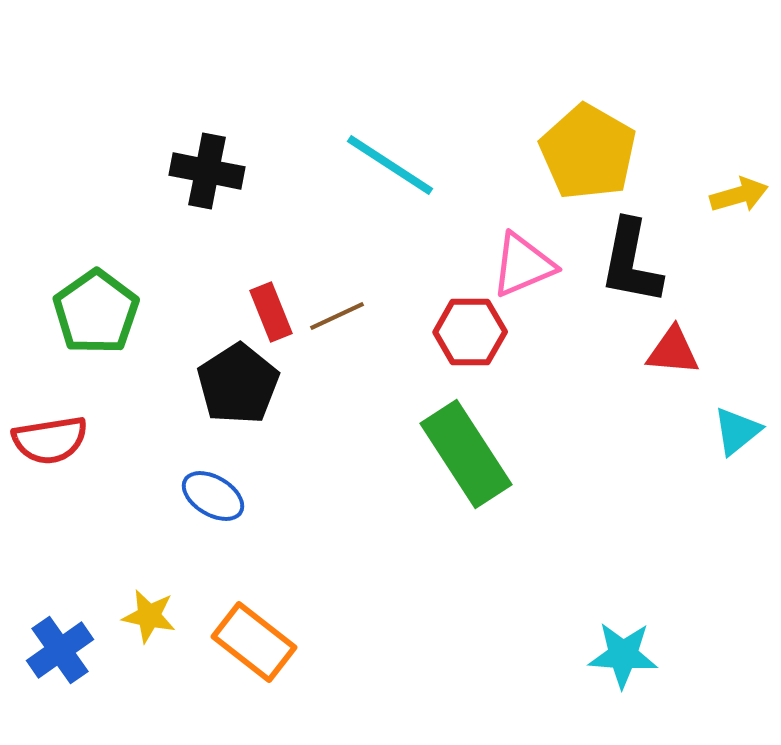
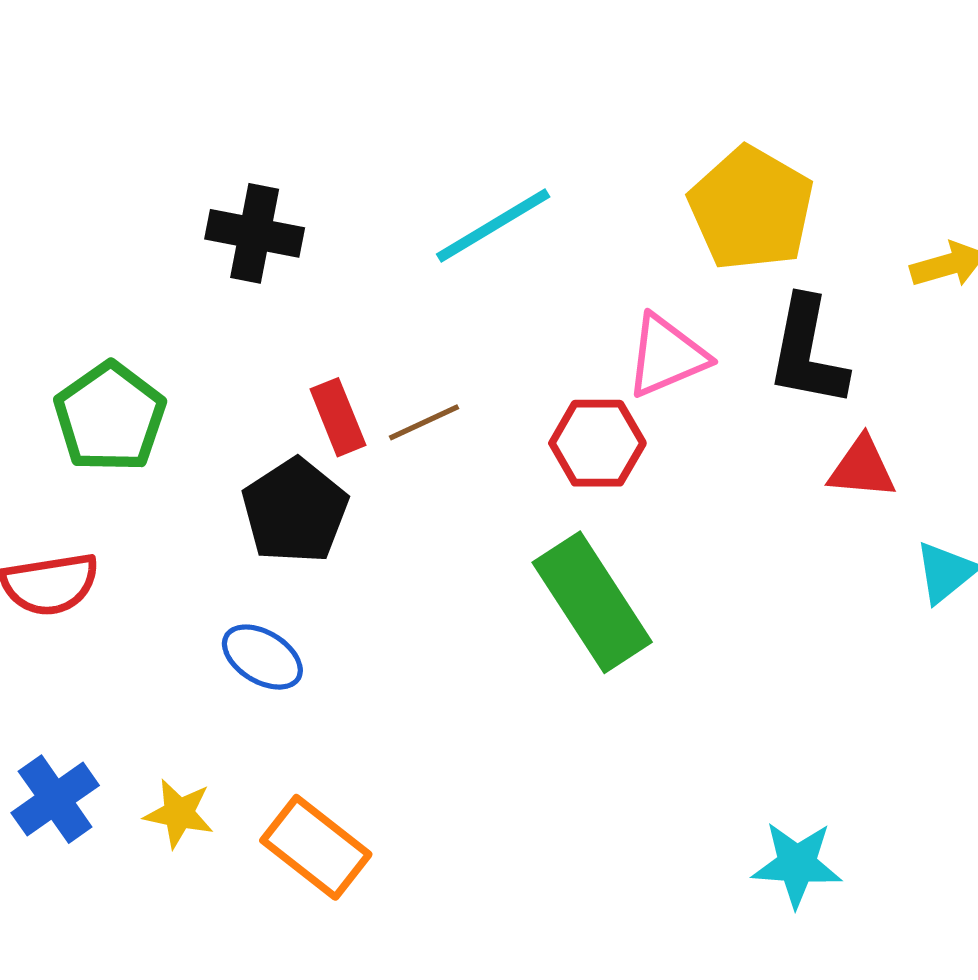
cyan line: (390, 165) -> (493, 226), turned -64
blue cross: (60, 650) -> (55, 799), moved

